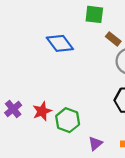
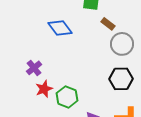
purple cross: (13, 109) -> (34, 68), moved

